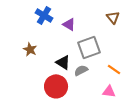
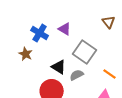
blue cross: (44, 15) -> (40, 33), moved
gray square: (89, 47) -> (85, 52), turned -35

